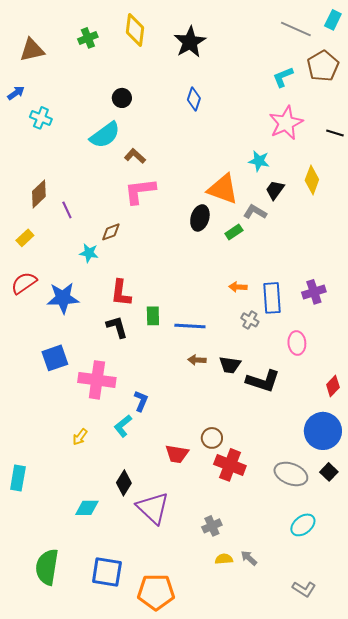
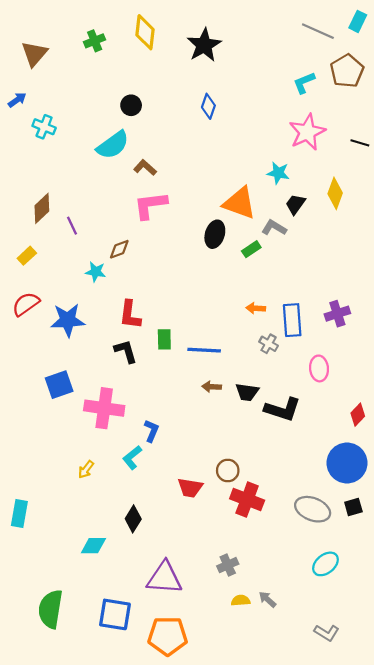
brown triangle: (32, 50) -> (34, 54), turned -36
black square: (329, 472) -> (353, 507), turned 30
purple triangle: (153, 508) -> (164, 578), moved, turned -39

